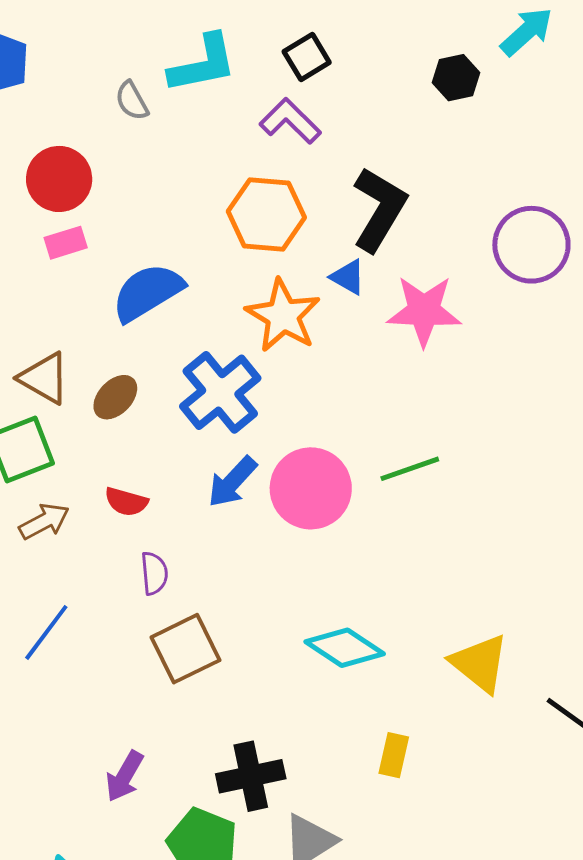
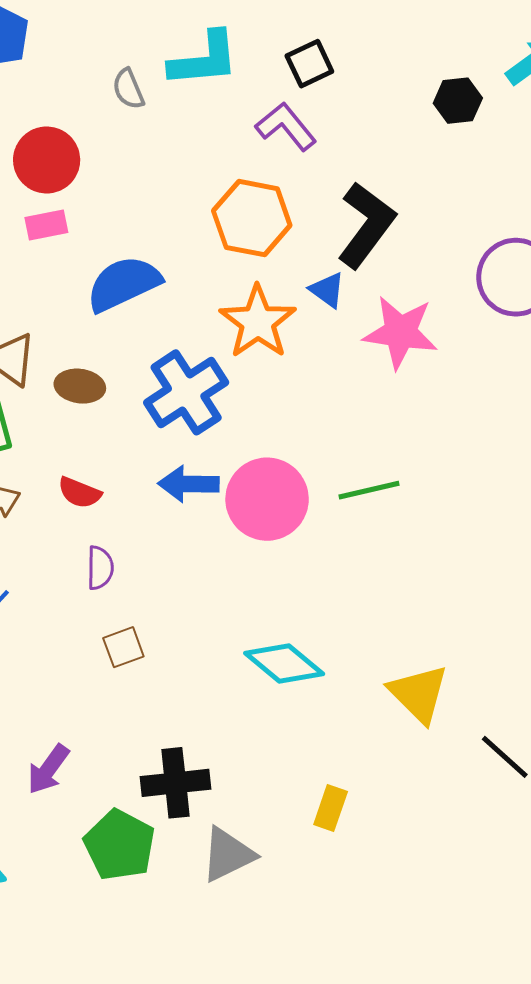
brown ellipse: (115, 397) -> (80, 386), turned 48
blue arrow: (232, 482) -> (189, 484), turned 42
brown square: (185, 649) -> (123, 647), size x0.6
yellow rectangle: (394, 755) -> (331, 808), moved

